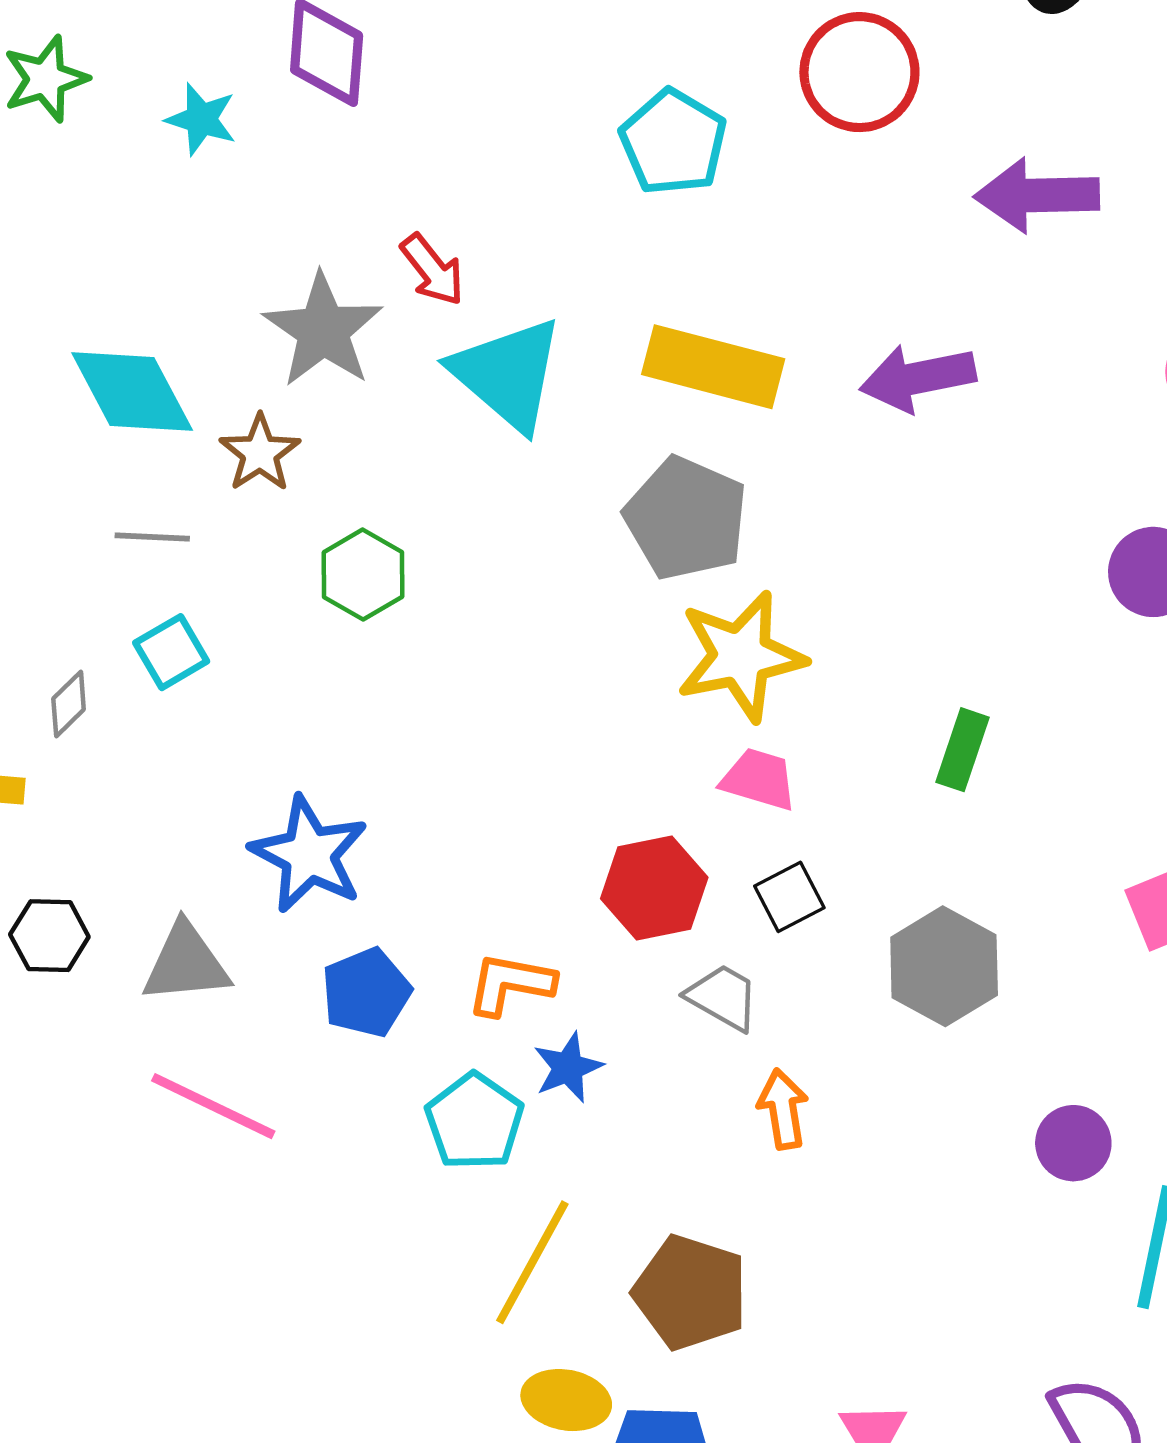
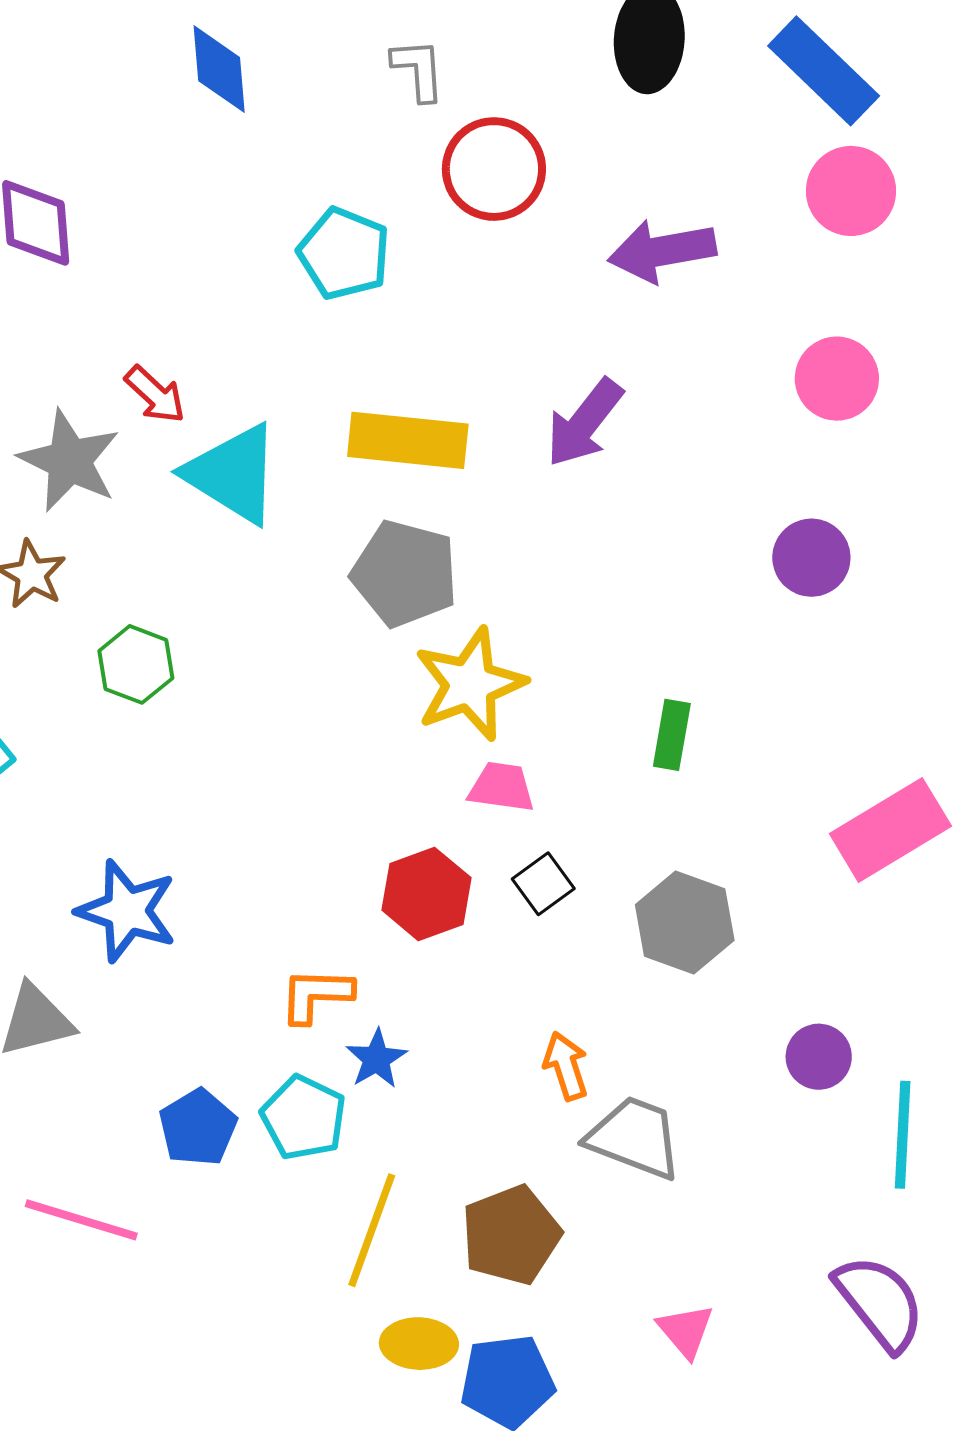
purple arrow: (918, 378) -> (584, 423), turned -32
blue pentagon: (366, 993) -> (198, 1128), moved
gray trapezoid: (723, 997) -> (635, 1138), moved, size x1.5
pink line: (213, 1106) -> (81, 1220), moved
brown pentagon: (691, 1292) -> (511, 1235), turned -30

